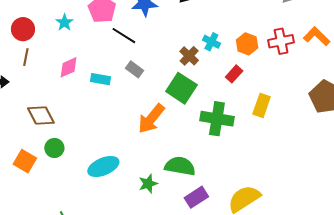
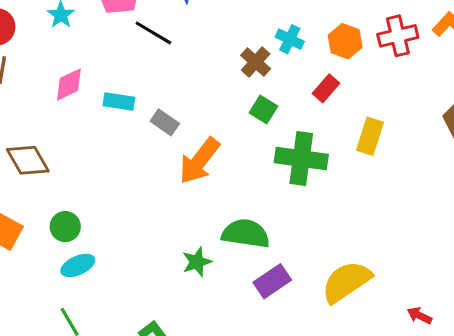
gray rectangle: (134, 69) -> (165, 122), moved
green square: (181, 88) -> (263, 110), moved, size x0.6
green circle: (54, 148) -> (65, 227), moved
cyan ellipse: (103, 167) -> (78, 265), moved, size x0.7

